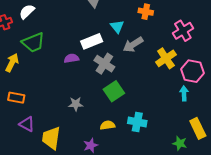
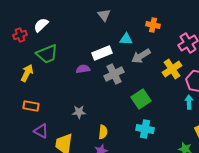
cyan triangle: (117, 26) -> (126, 39), turned -48
gray cross: (104, 64) -> (114, 74), turned 30
green square: (114, 91) -> (141, 99), moved
gray star: (76, 104) -> (79, 112), moved
yellow semicircle: (108, 125) -> (103, 132), moved, turned 104

